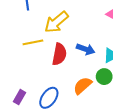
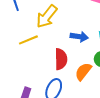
red semicircle: (59, 54) -> (61, 59), moved

